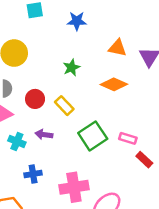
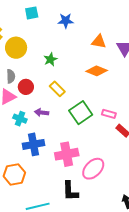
green star: (71, 68) -> (50, 59), moved
red circle: (35, 99) -> (26, 87), moved
blue cross: (33, 174) -> (34, 144), size x1.5

